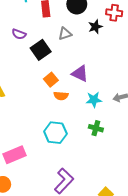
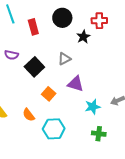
gray triangle: (65, 34) -> (64, 59), moved
orange semicircle: (61, 96) -> (29, 115), moved, turned 56
cyan hexagon: (55, 133) -> (54, 129), moved

